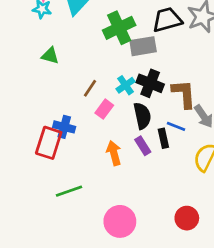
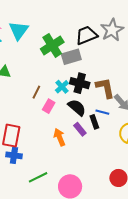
black semicircle: (142, 116) -> (77, 107), turned -30
blue cross: (64, 127) -> (14, 155), moved
green line: (69, 191) -> (38, 177), moved

